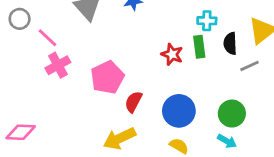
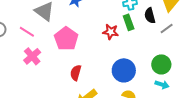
pink line: (47, 38) -> (27, 32), moved
pink pentagon: (107, 77) -> (66, 39), moved
red semicircle: (133, 102) -> (76, 73), moved

